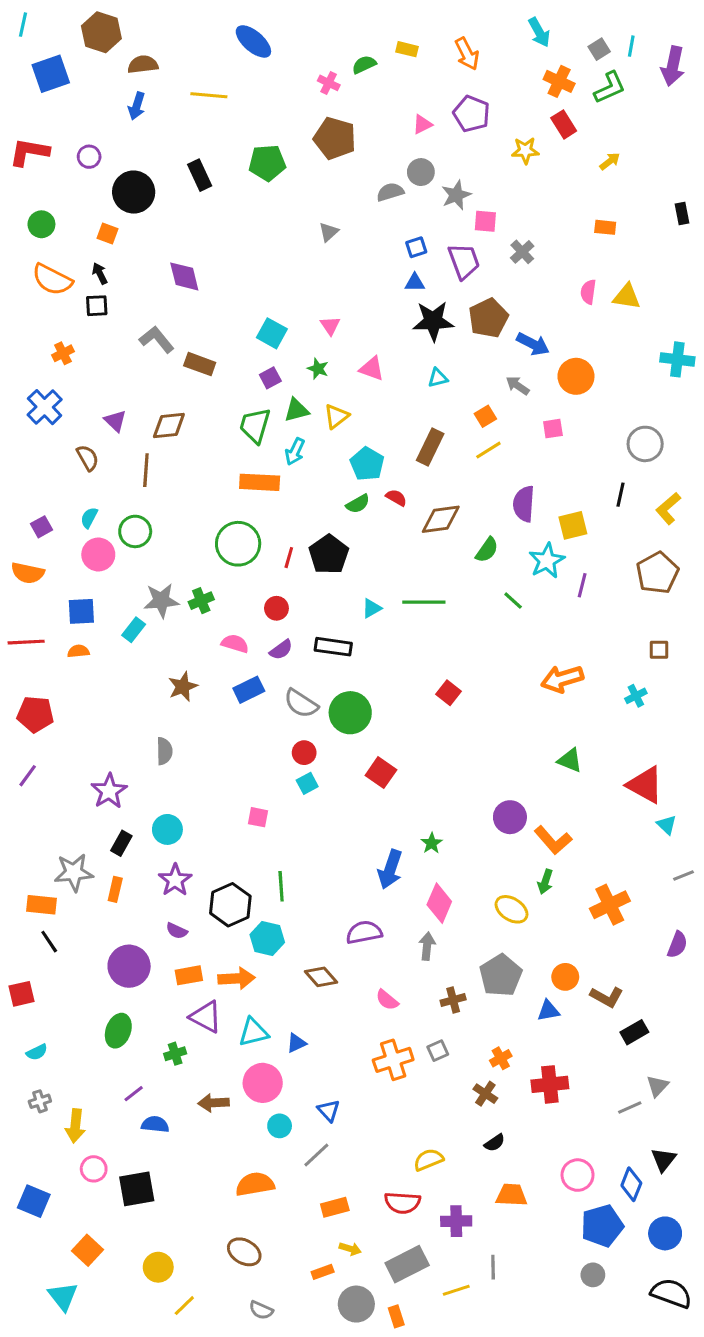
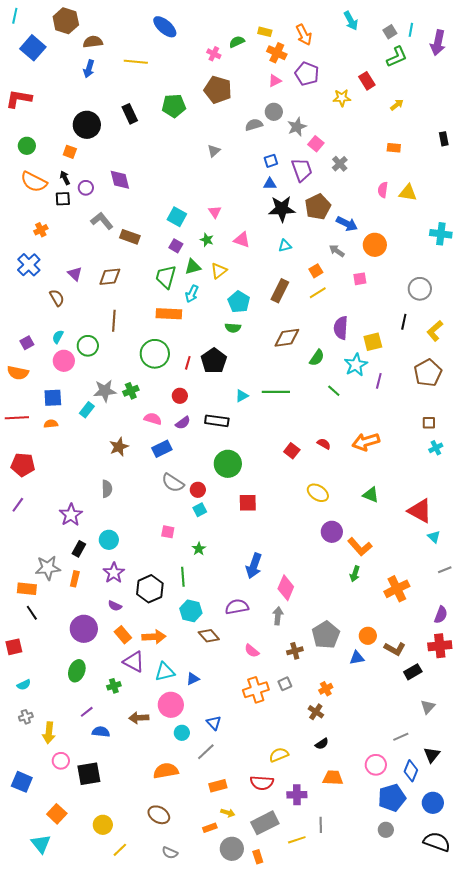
blue square: (51, 74) -> (33, 48), turned -30
orange cross: (559, 81) -> (277, 53), moved
purple circle: (89, 157) -> (86, 188), moved
pink square: (485, 221) -> (316, 144), turned 35
purple square: (270, 378) -> (176, 246), turned -32
brown line: (146, 470) -> (114, 321), moved
red semicircle: (396, 498) -> (324, 444), moved
green semicircle: (358, 504) -> (233, 328), turned 35
cyan cross: (636, 696) -> (436, 448), moved
gray semicircle: (301, 703) -> (173, 483), moved
red square: (381, 773) -> (248, 503), turned -36
green star: (432, 843) -> (199, 549), moved
yellow ellipse: (511, 909) -> (318, 493), moved
cyan hexagon: (267, 938) -> (191, 611), moved
orange rectangle: (189, 975) -> (123, 635), turned 60
red cross: (550, 1084) -> (440, 646), moved
gray line: (630, 1107) -> (401, 737), moved

